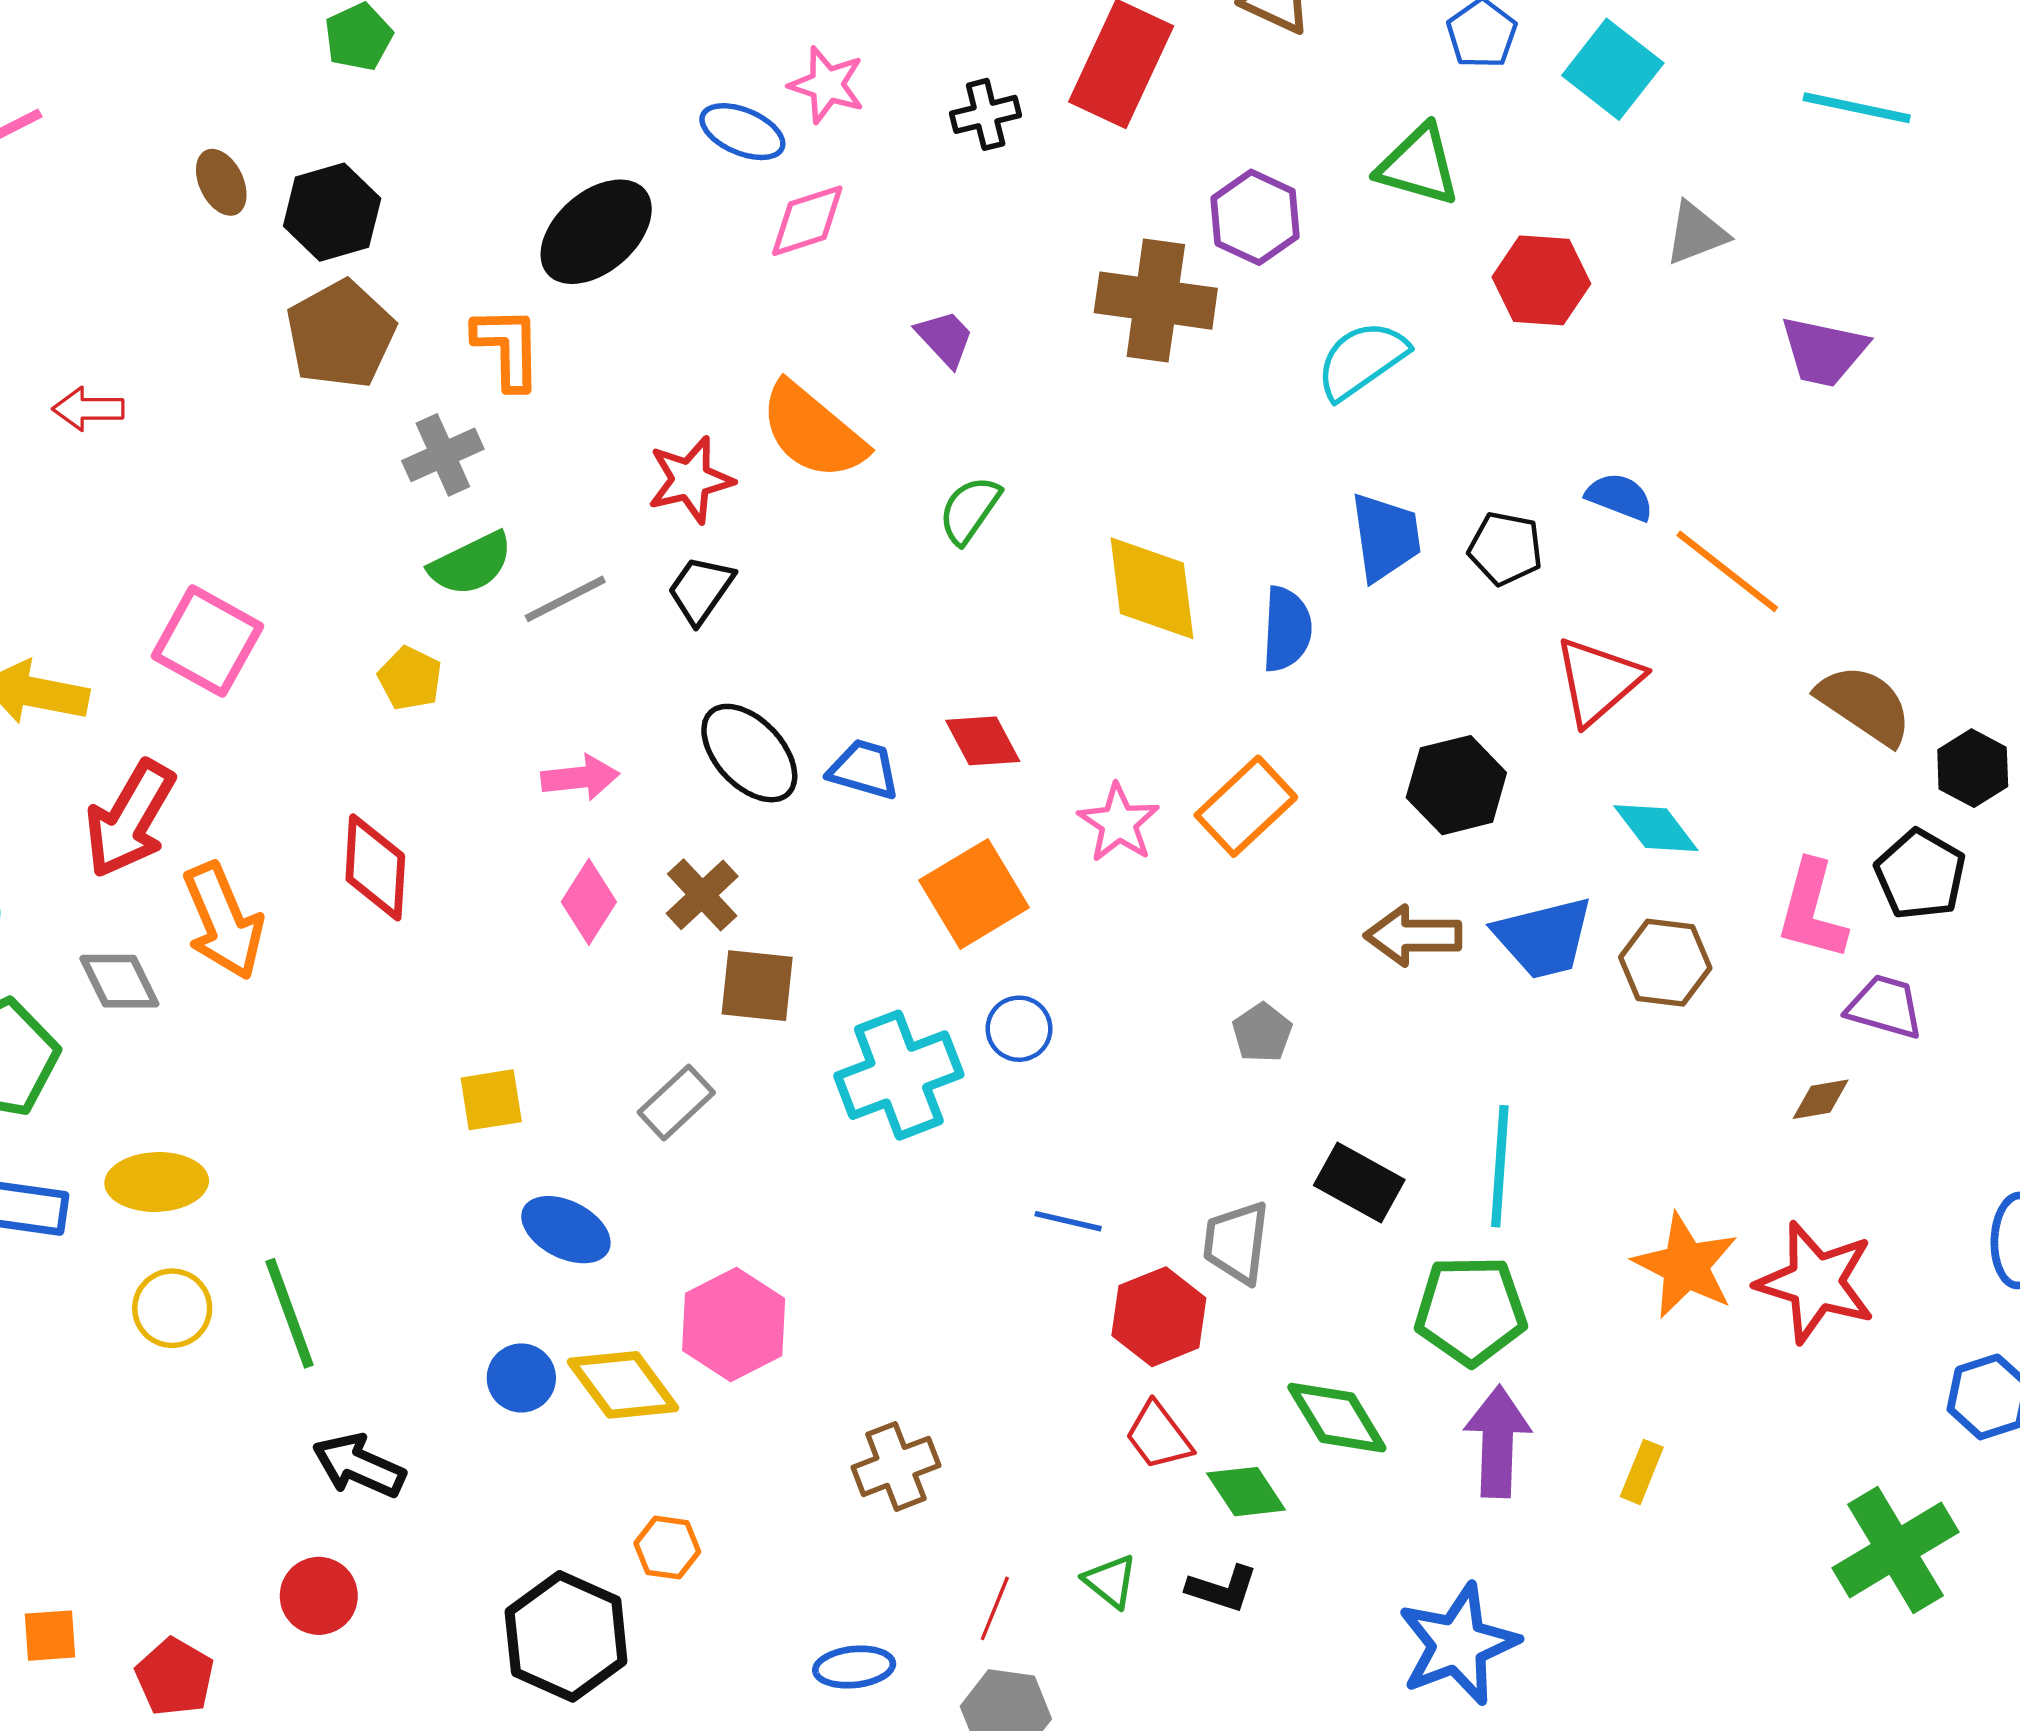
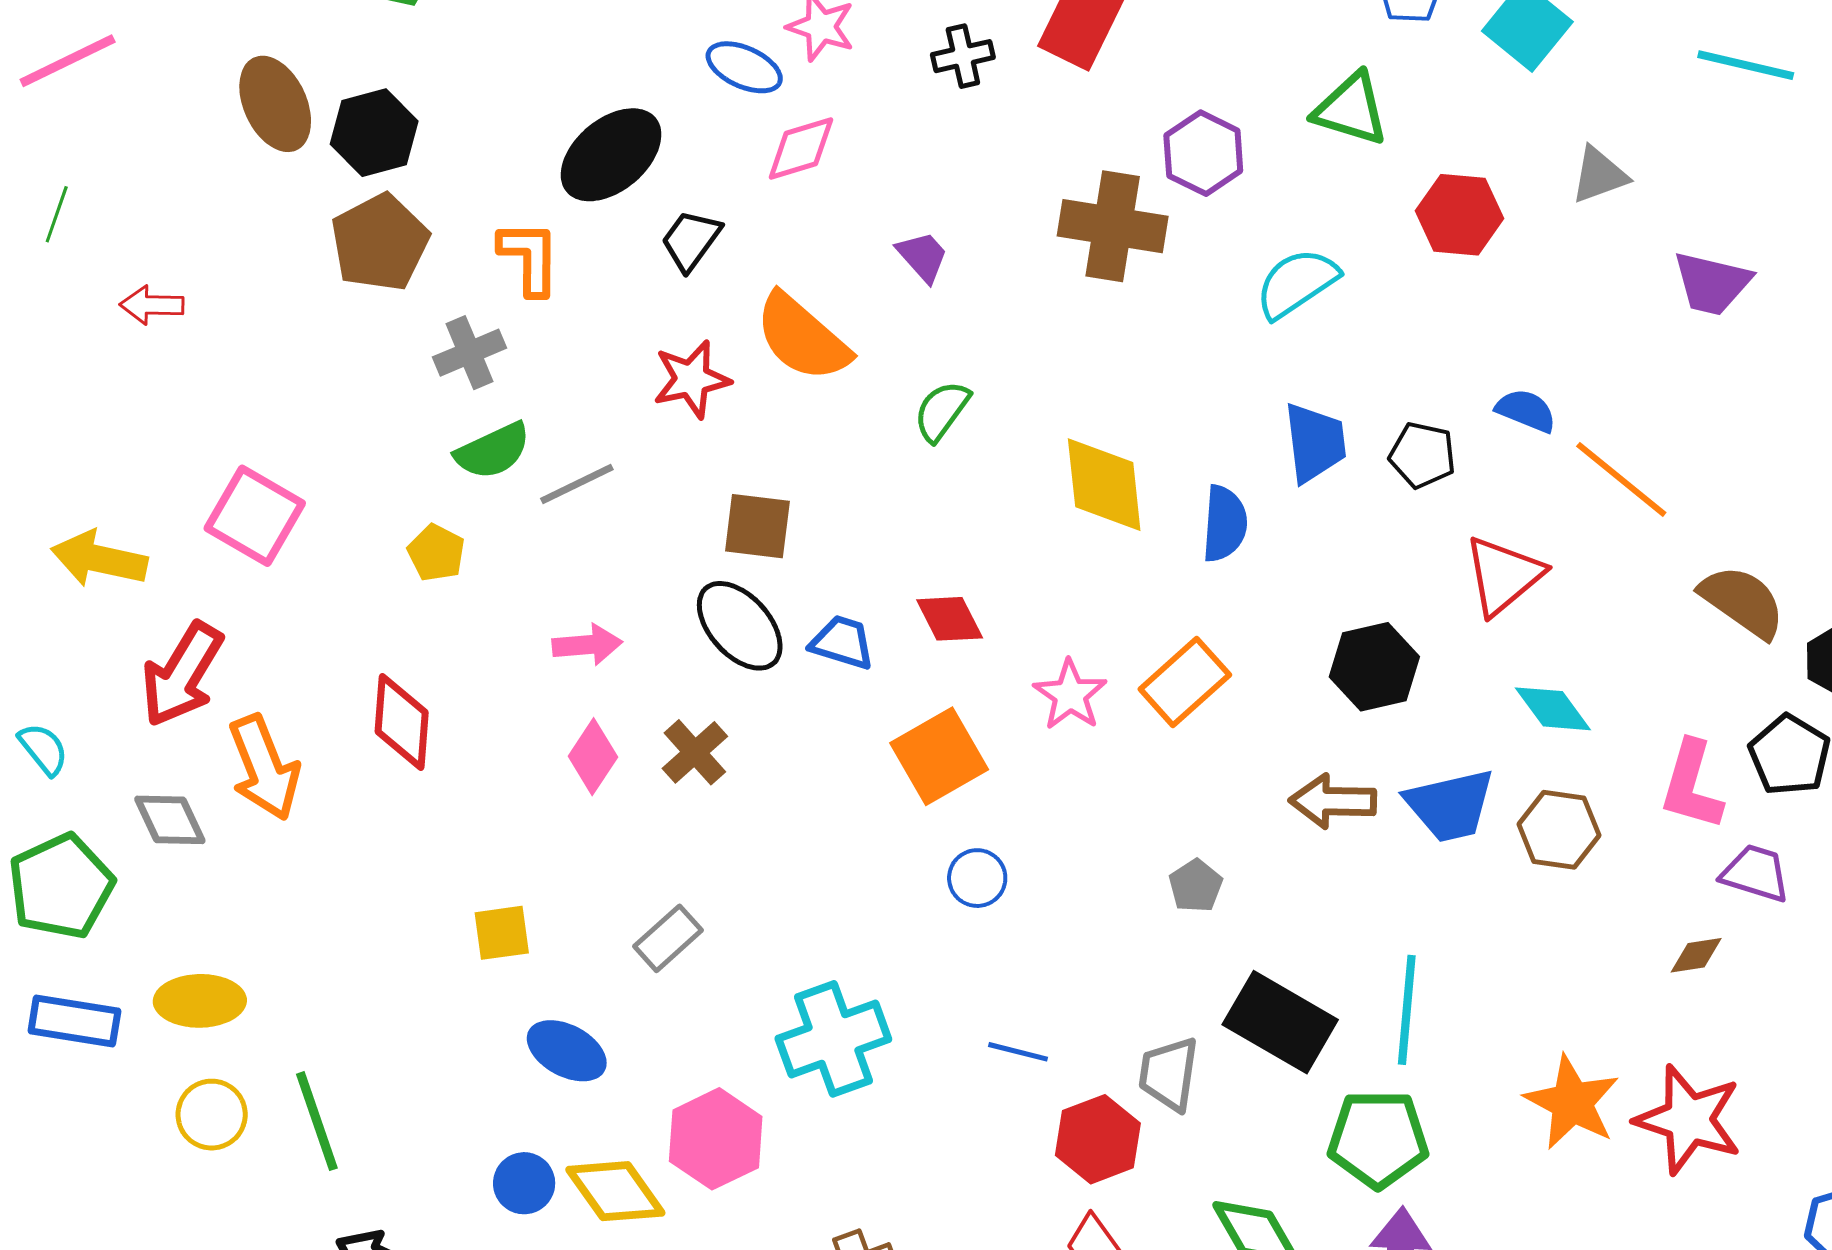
brown ellipse: (221, 182) -> (275, 104), size x1.6
black trapezoid: (701, 590) -> (691, 240), moved
brown square: (757, 986) -> (757, 526), moved
cyan cross: (899, 1075) -> (833, 1039), moved
black rectangle: (1359, 1182) -> (1280, 1022), size x1.4

